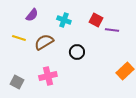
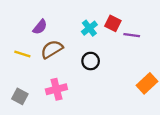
purple semicircle: (32, 15) -> (40, 27), moved
cyan cross: (64, 20) -> (89, 28), moved, turned 32
yellow line: (19, 38) -> (22, 54), moved

